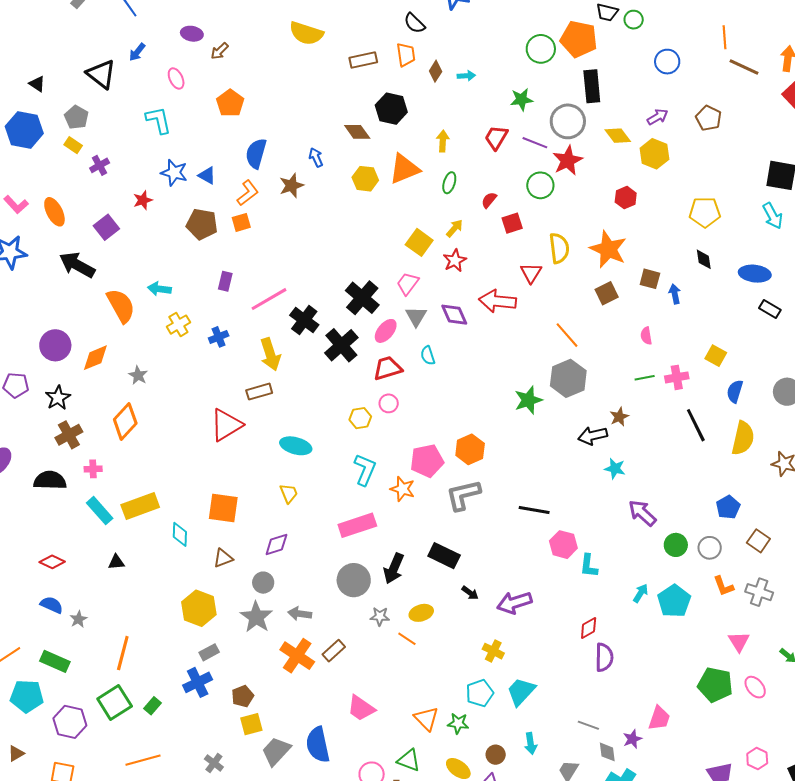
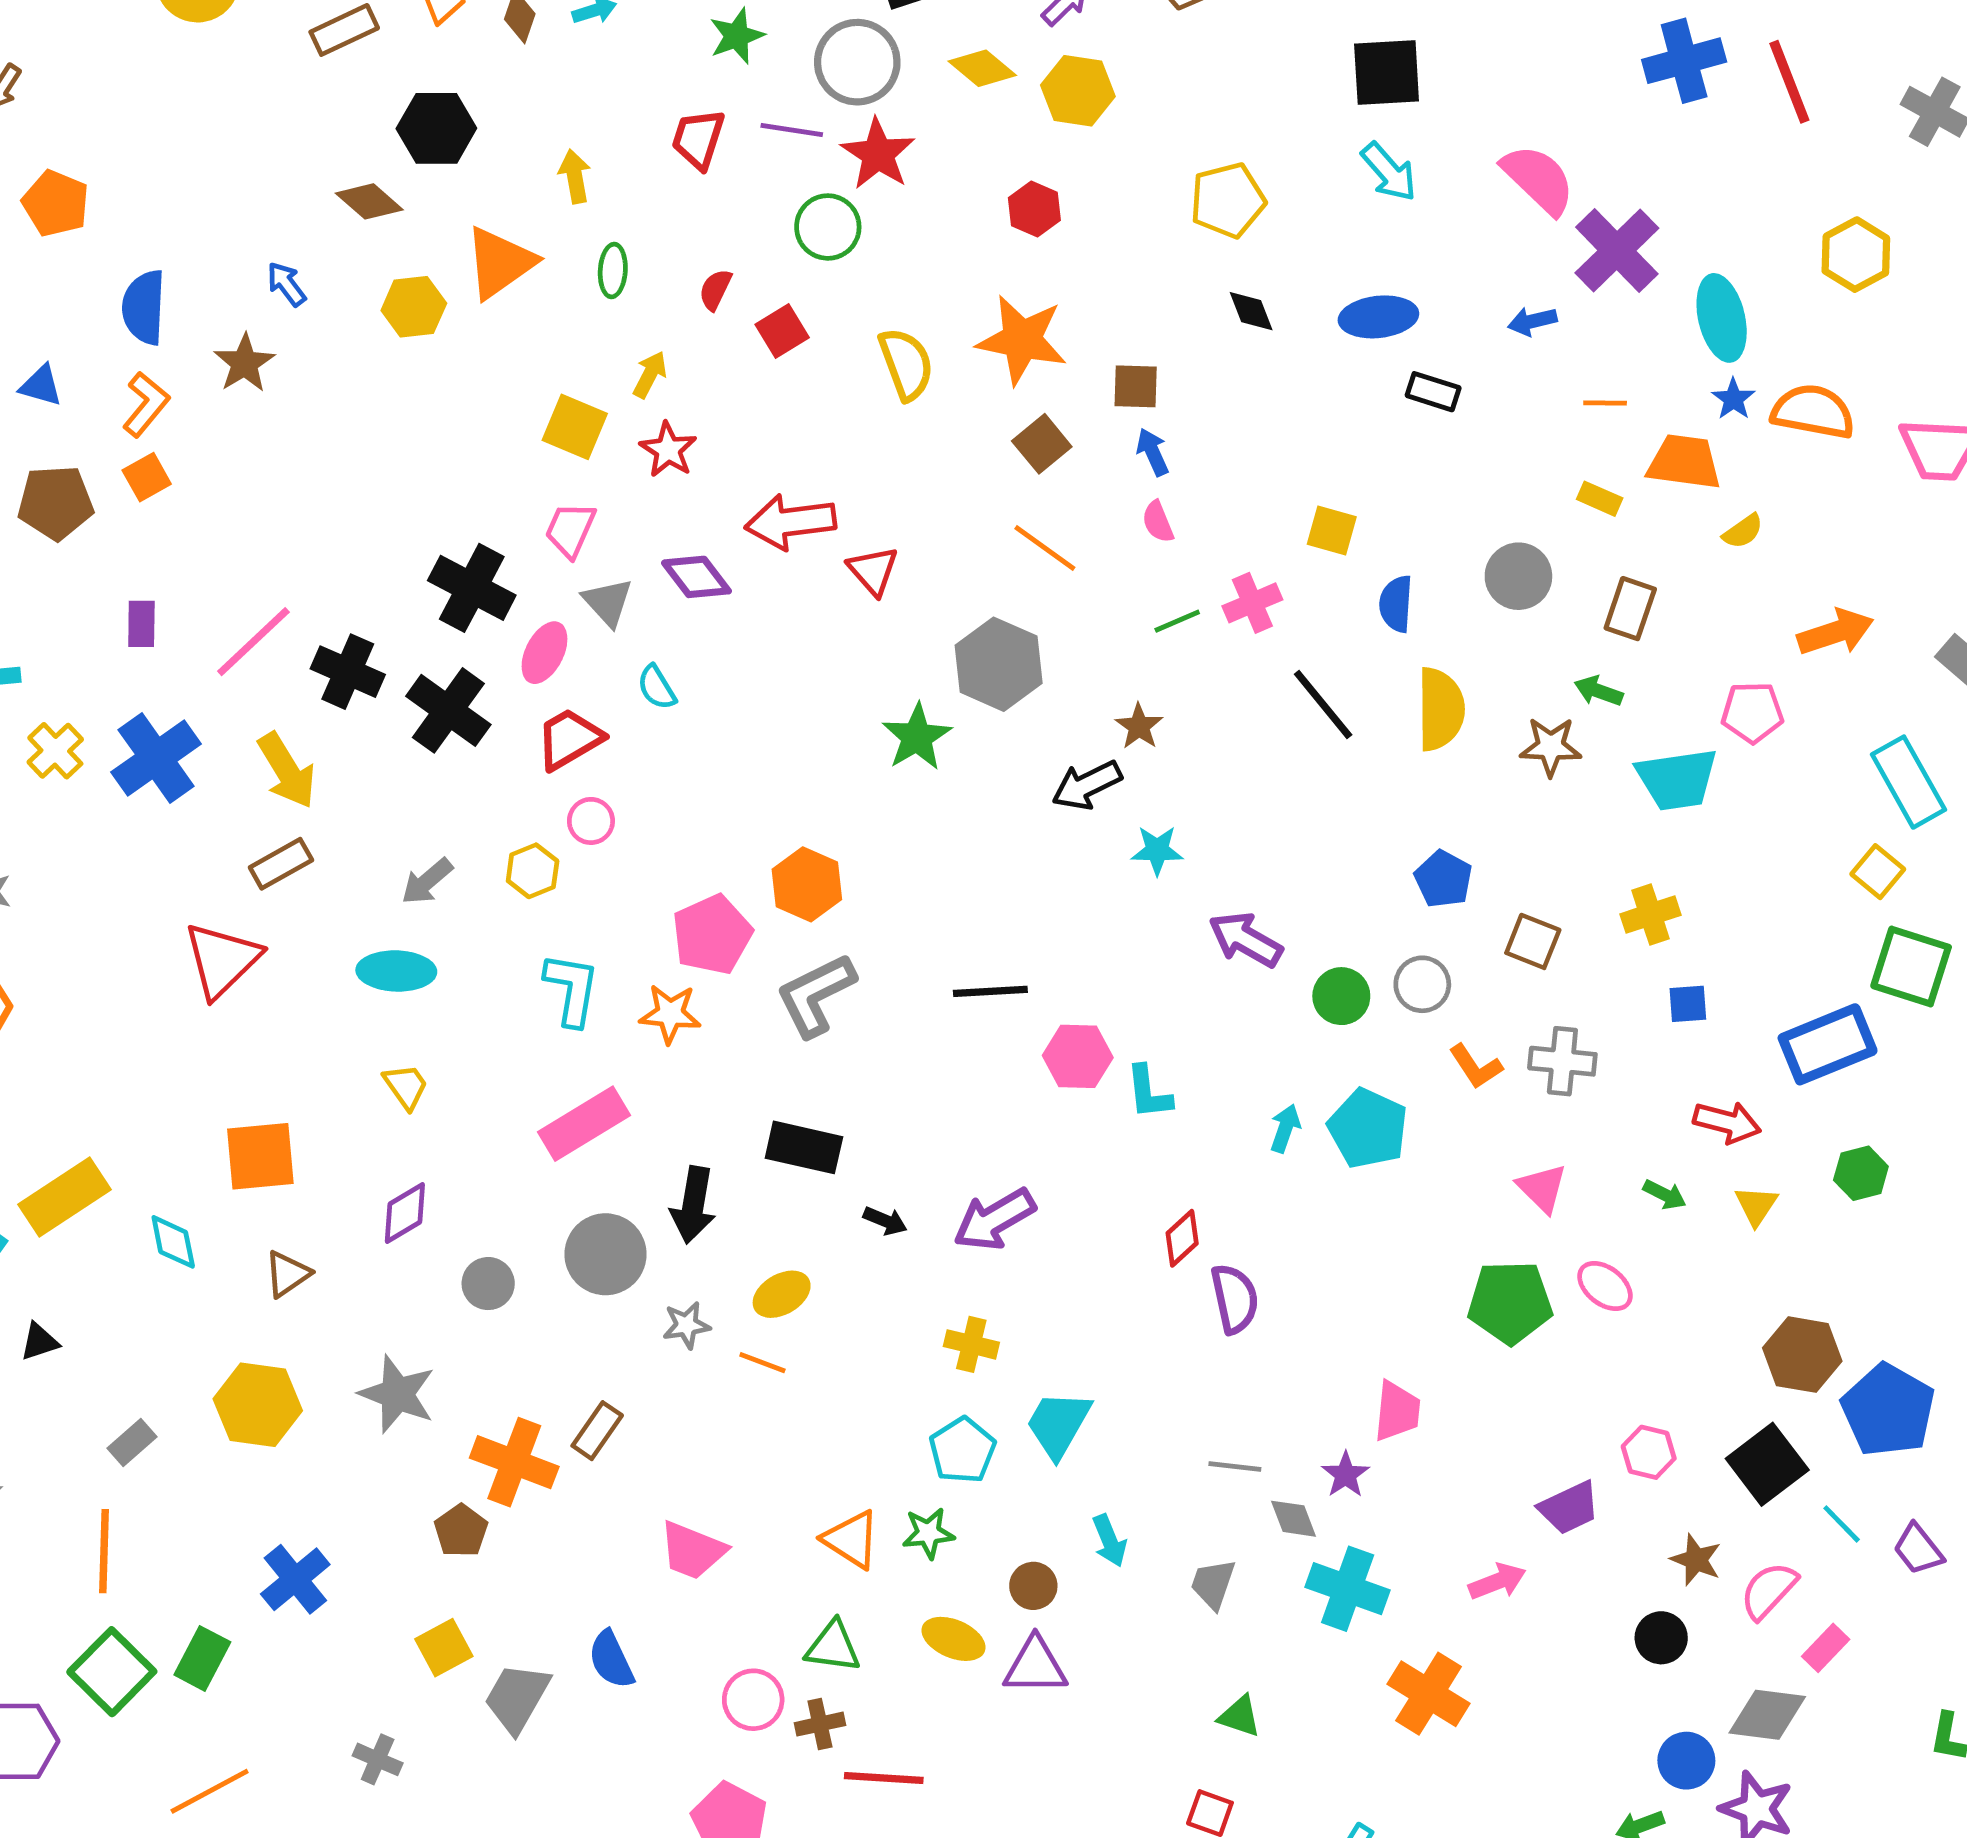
red triangle: (531, 273) -> (873, 571), moved
blue arrow: (675, 294) -> (1153, 452), moved
orange line: (567, 335) -> (1045, 548), moved
blue cross: (219, 337) -> (156, 758), size x1.8
gray circle: (263, 583) -> (488, 1284), moved
gray arrow: (300, 614) -> (427, 881), moved, turned -35
gray rectangle: (209, 652) -> (132, 1443), moved
brown pentagon: (243, 696) -> (461, 1531), moved
green rectangle: (152, 706) -> (202, 1658), size x1.4
blue semicircle: (318, 745) -> (611, 1660), size x0.7

